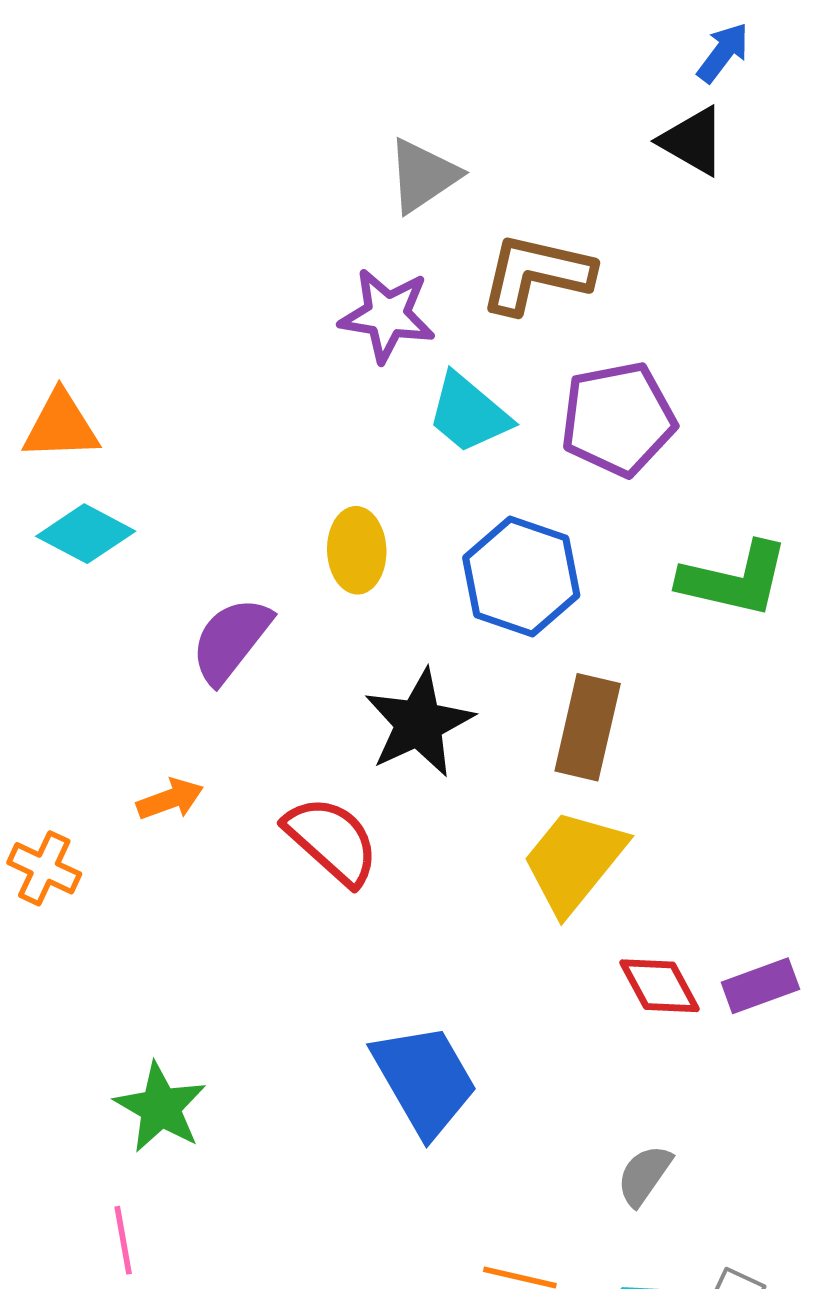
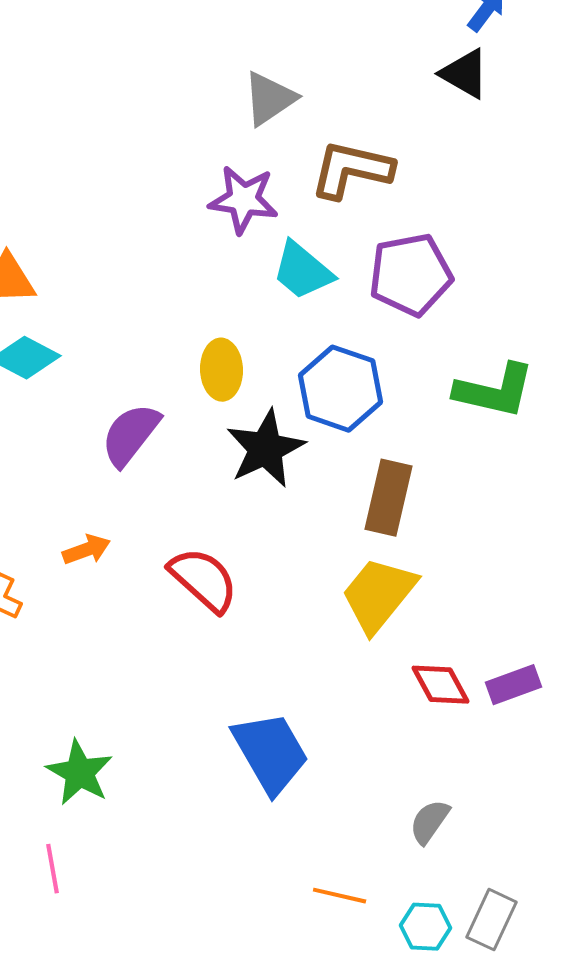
black star: (419, 723) -> (266, 449), moved

